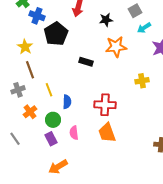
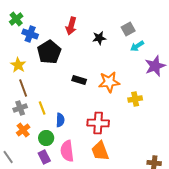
orange star: (116, 47) -> (109, 82), moved
gray cross: (18, 90) -> (20, 108), moved
pink semicircle: (74, 133) -> (67, 151), size x1.5

